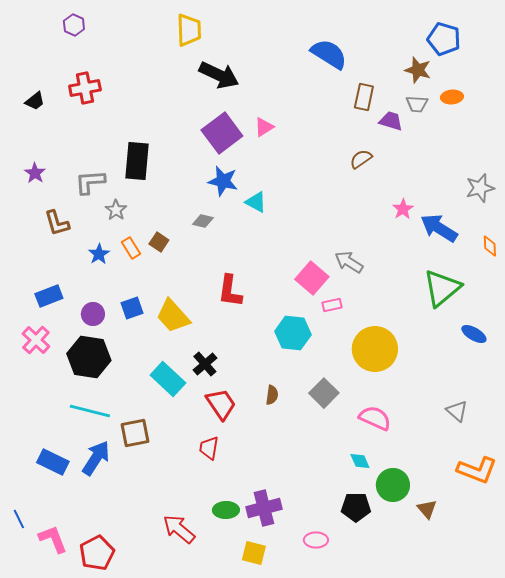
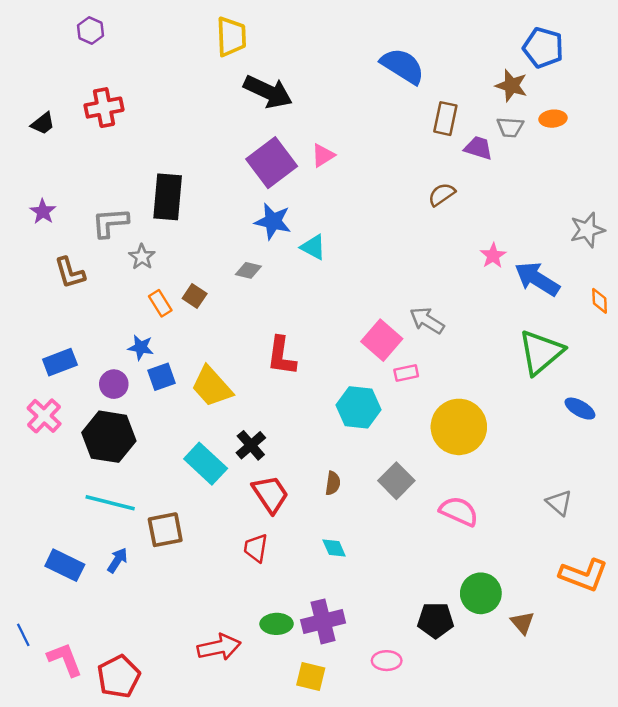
blue star: (99, 254) -> (141, 347), moved, turned -30
blue arrow: (96, 458) -> (117, 560), size x0.6
cyan diamond: (360, 461) -> (334, 548), moved
red arrow: (179, 529) -> (219, 647), turned 128

